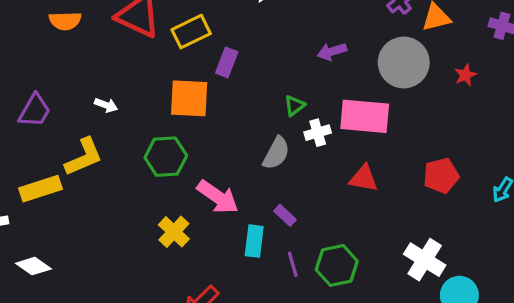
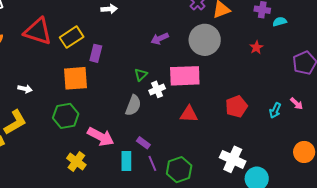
red star: (465, 75) -> (256, 47), moved
purple line: (293, 264) -> (152, 163), moved

